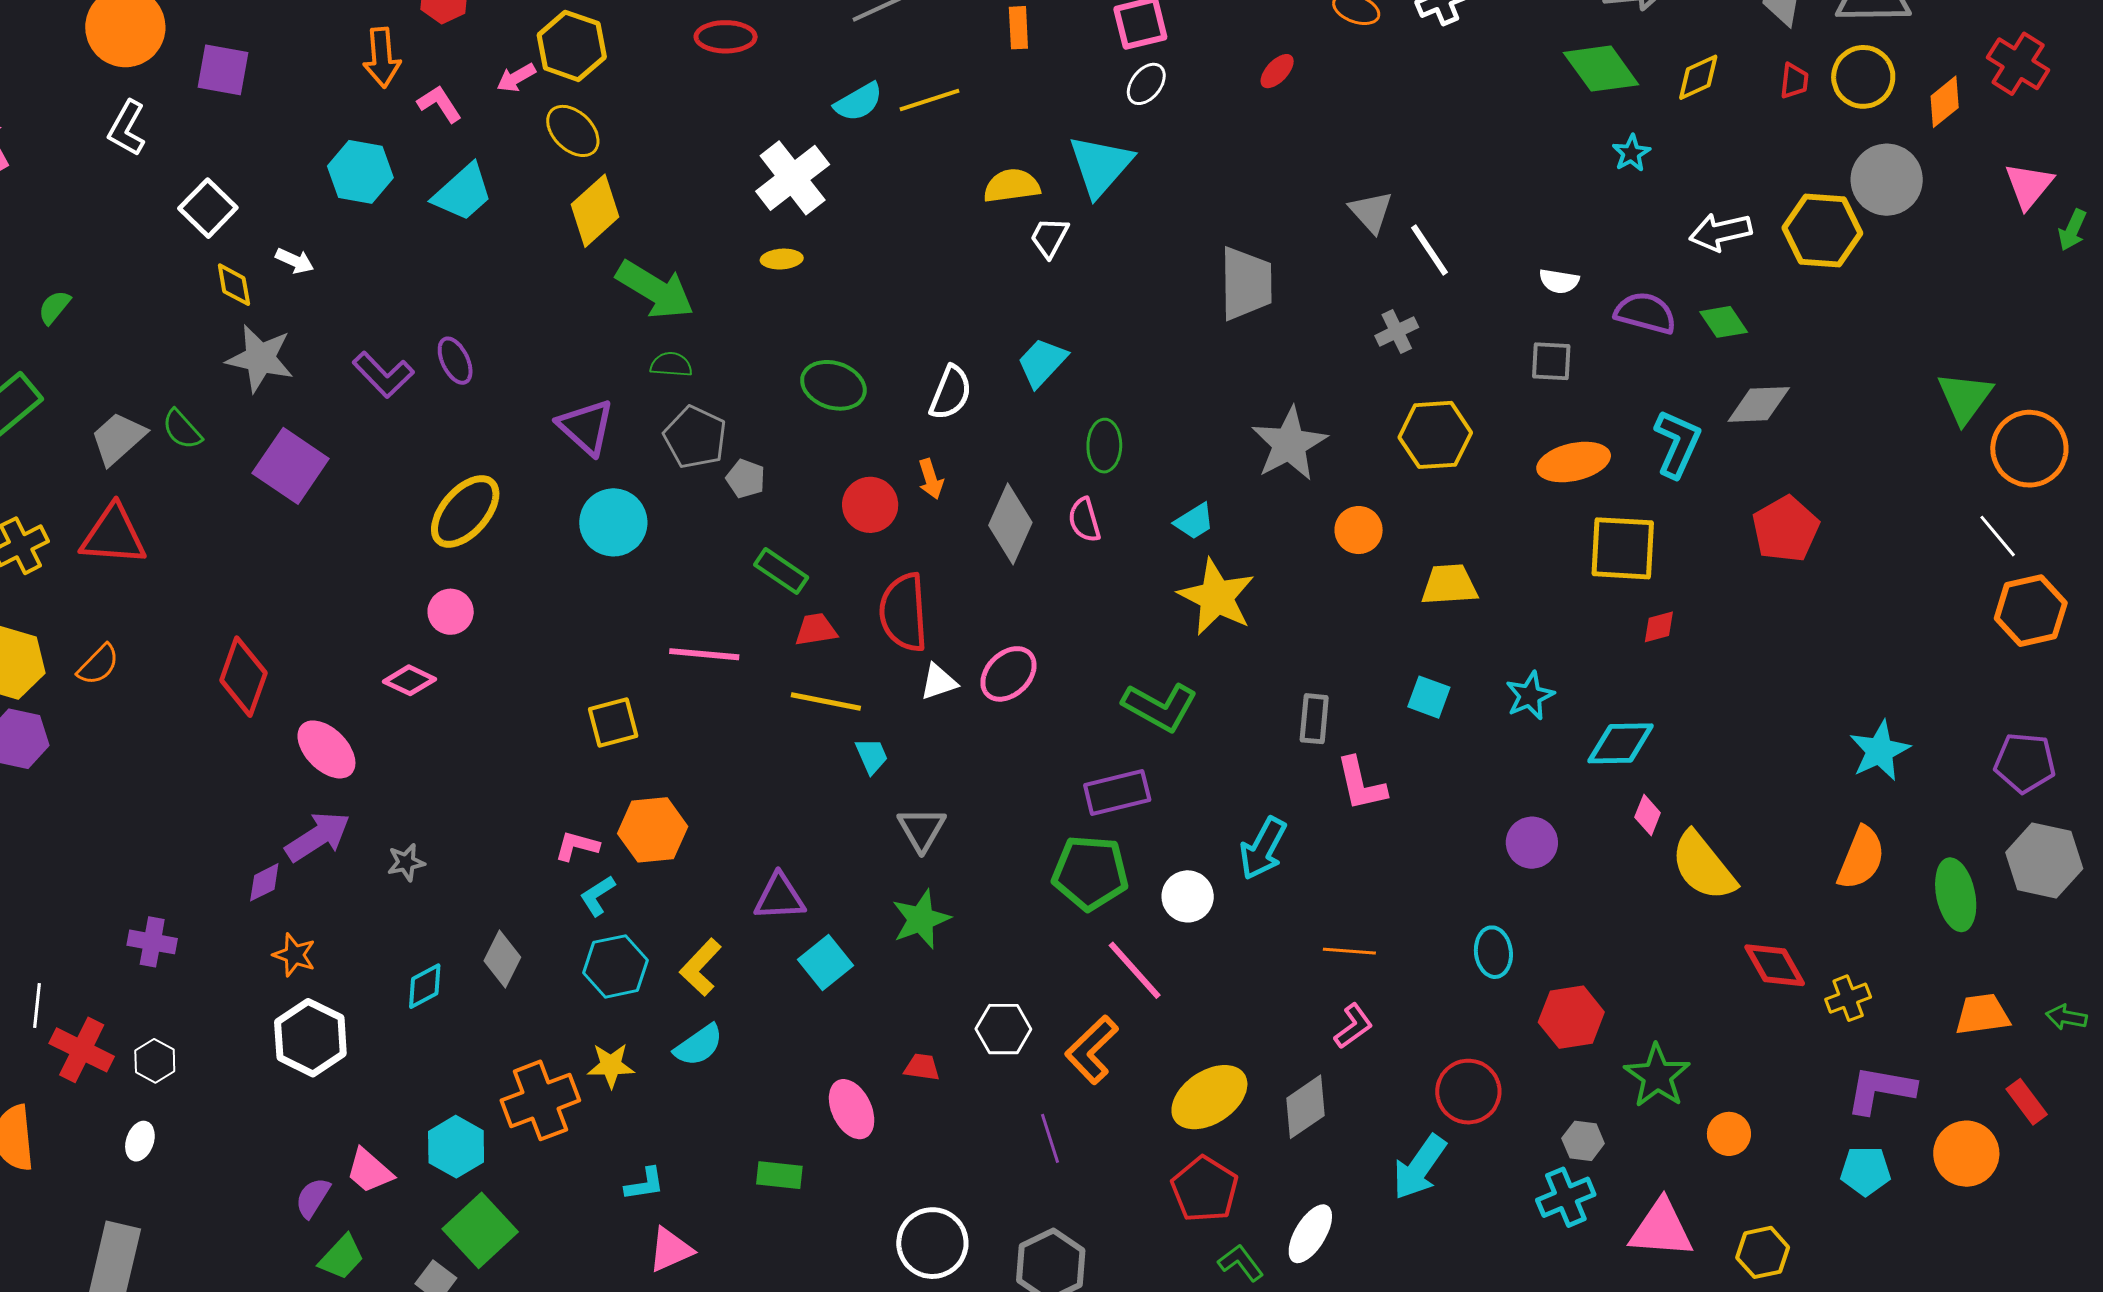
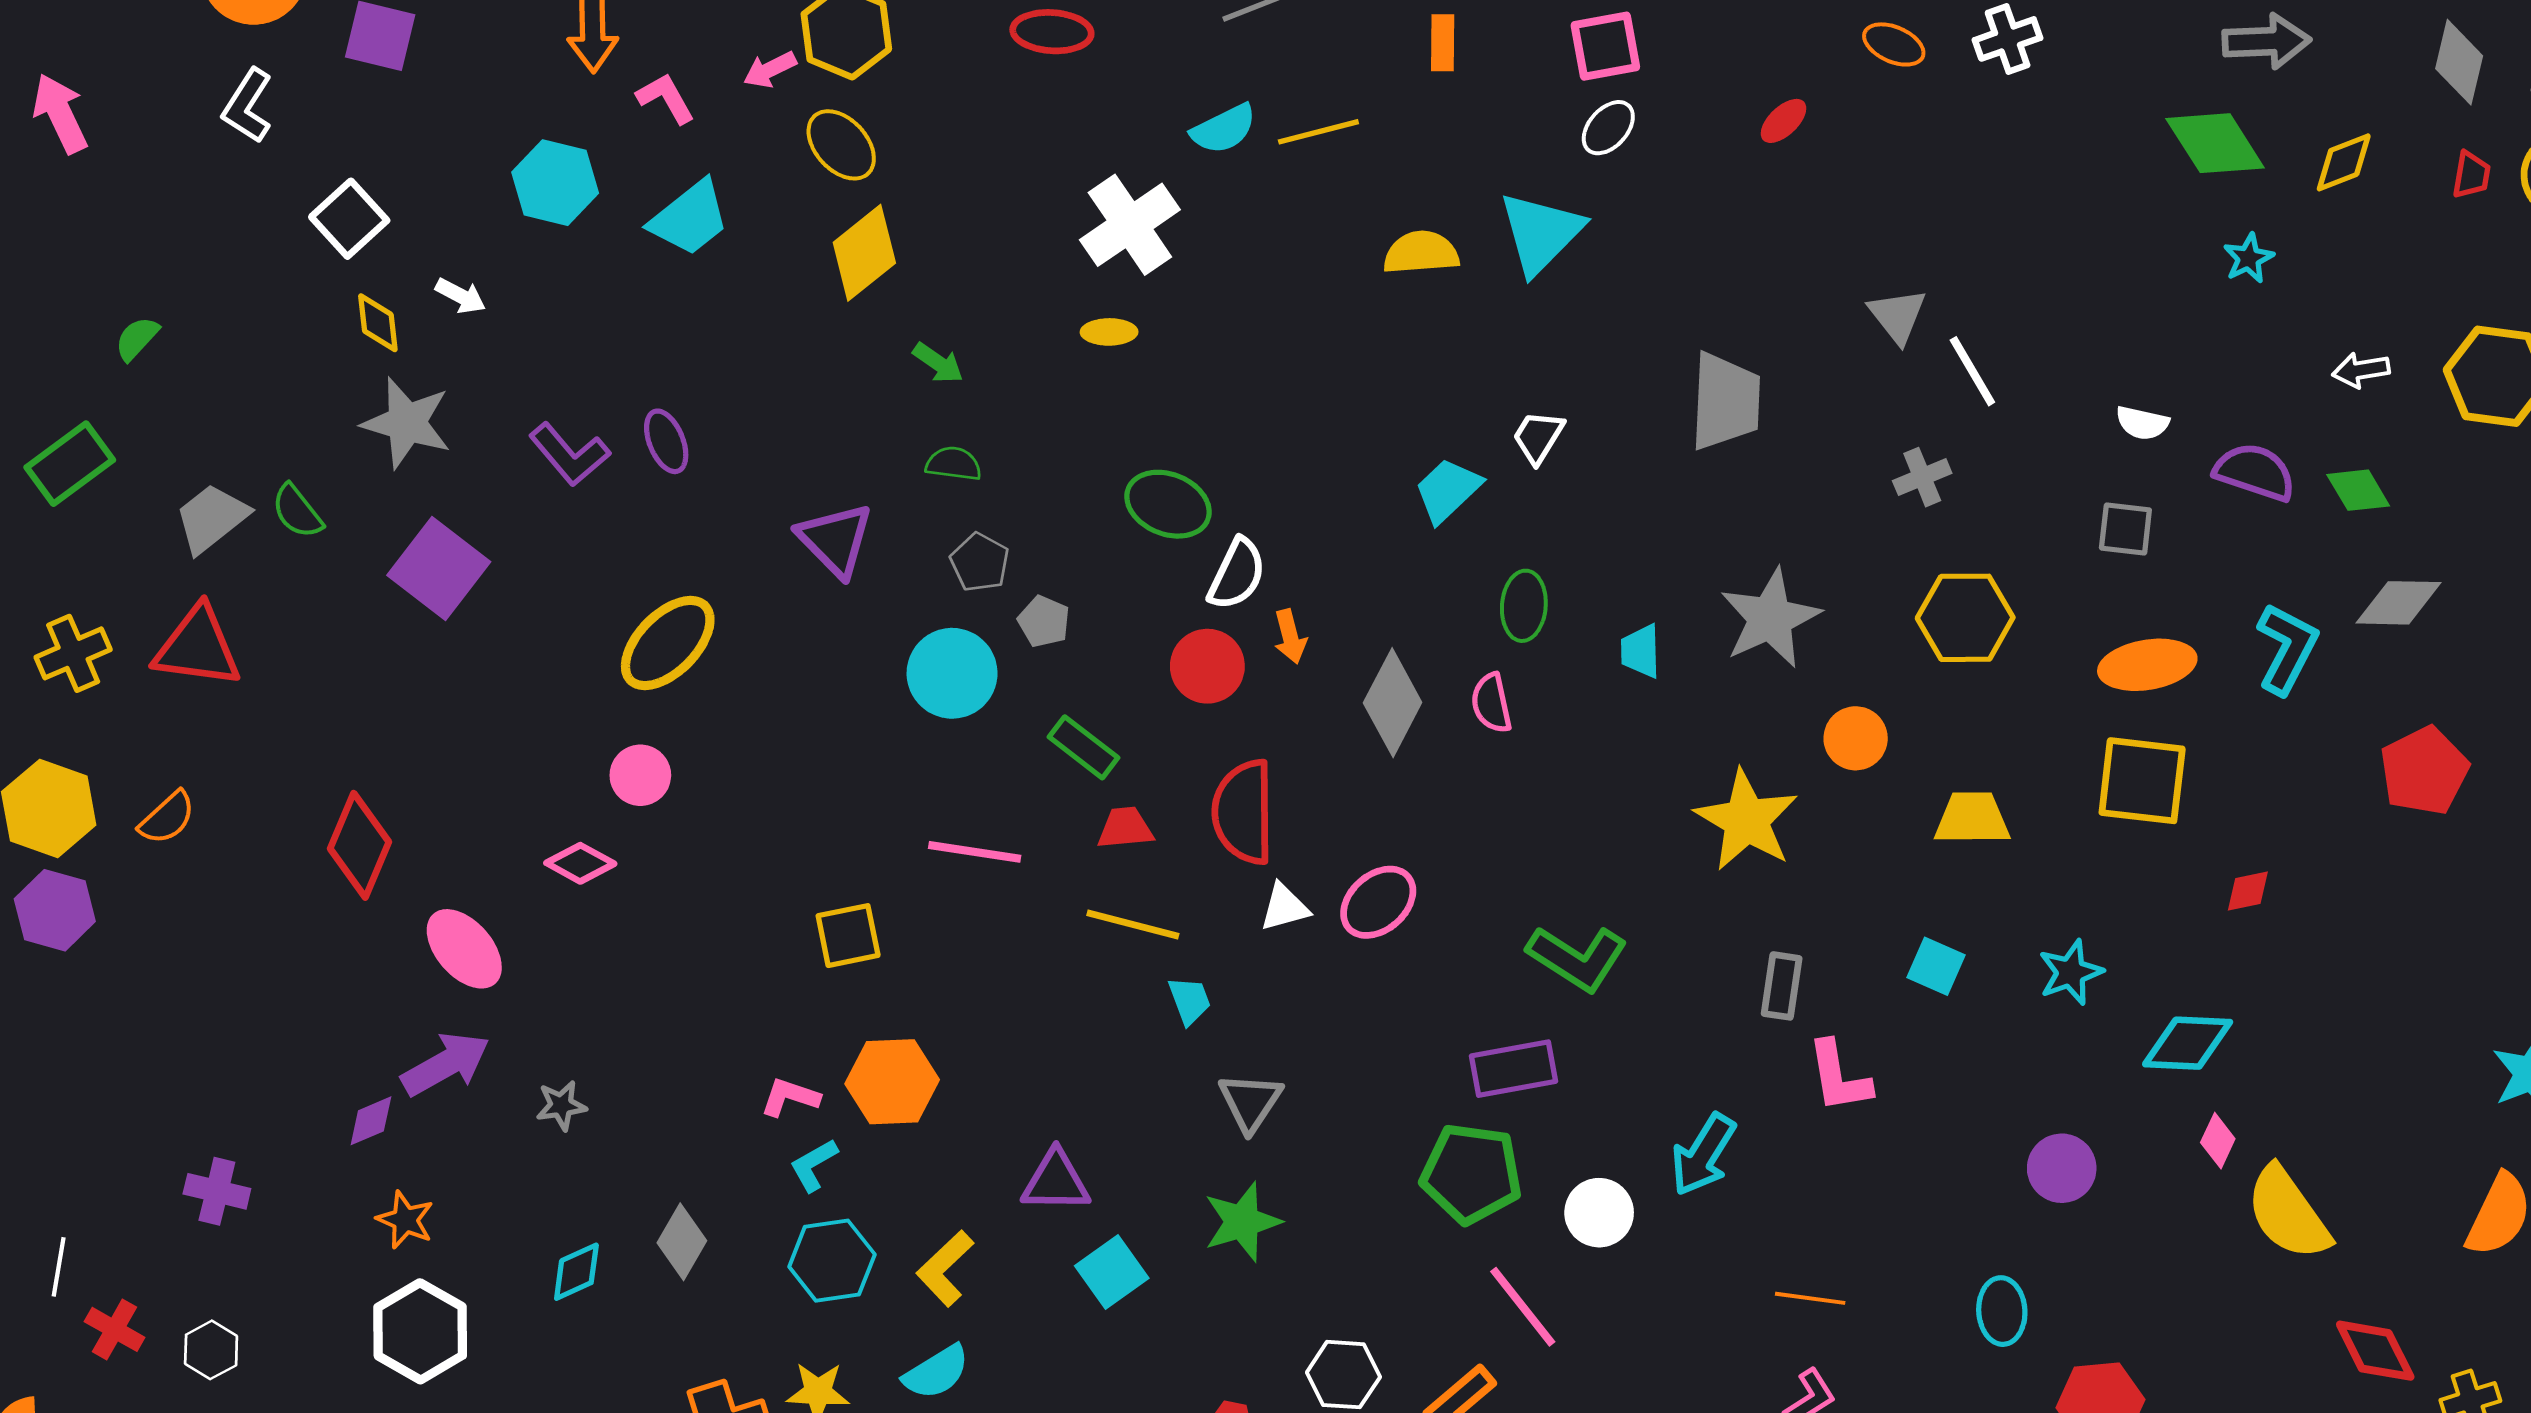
white arrow: (1720, 232) -> (2361, 370), size x0.7
white trapezoid: (1049, 237) -> (1538, 437), moved
green arrow: (655, 290) -> (938, 363), size x0.5
white semicircle: (951, 393) -> (1237, 574), moved
gray pentagon: (695, 437) -> (980, 562), size x0.7
cyan trapezoid: (1194, 521) -> (1641, 651), moved, turned 117
cyan circle: (613, 522) -> (952, 673), moved
yellow square: (1623, 548) -> (2142, 781), moved
yellow star: (1216, 597) -> (1746, 820), moved
red cross: (82, 1050) -> (115, 1329), size x0.7

